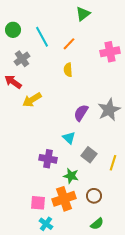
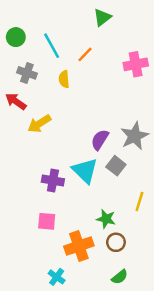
gray cross: (22, 59) -> (27, 73), turned -35
yellow semicircle: (68, 70) -> (64, 79), moved
cyan triangle: (69, 138) -> (85, 171), size x1.6
gray square: (89, 155) -> (116, 166), moved
purple cross: (48, 159) -> (53, 180), moved
green star: (71, 176) -> (106, 219), moved
pink square: (38, 203) -> (47, 221), moved

